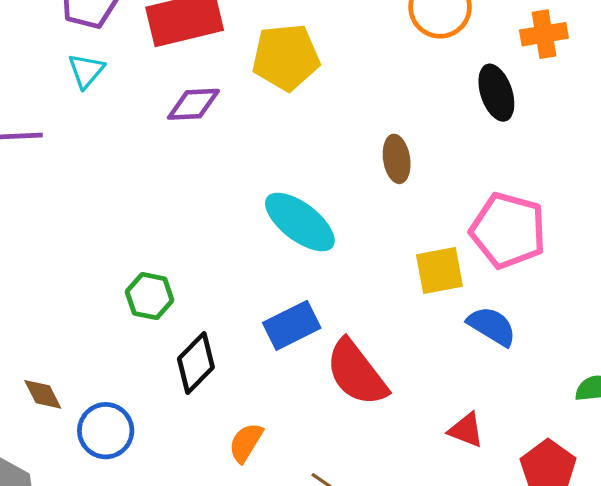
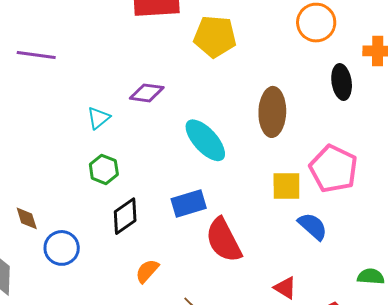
cyan triangle: (86, 71) -> (98, 118), moved
purple diamond: (193, 104) -> (147, 93), moved
brown ellipse: (397, 159) -> (272, 112), size x1.6

